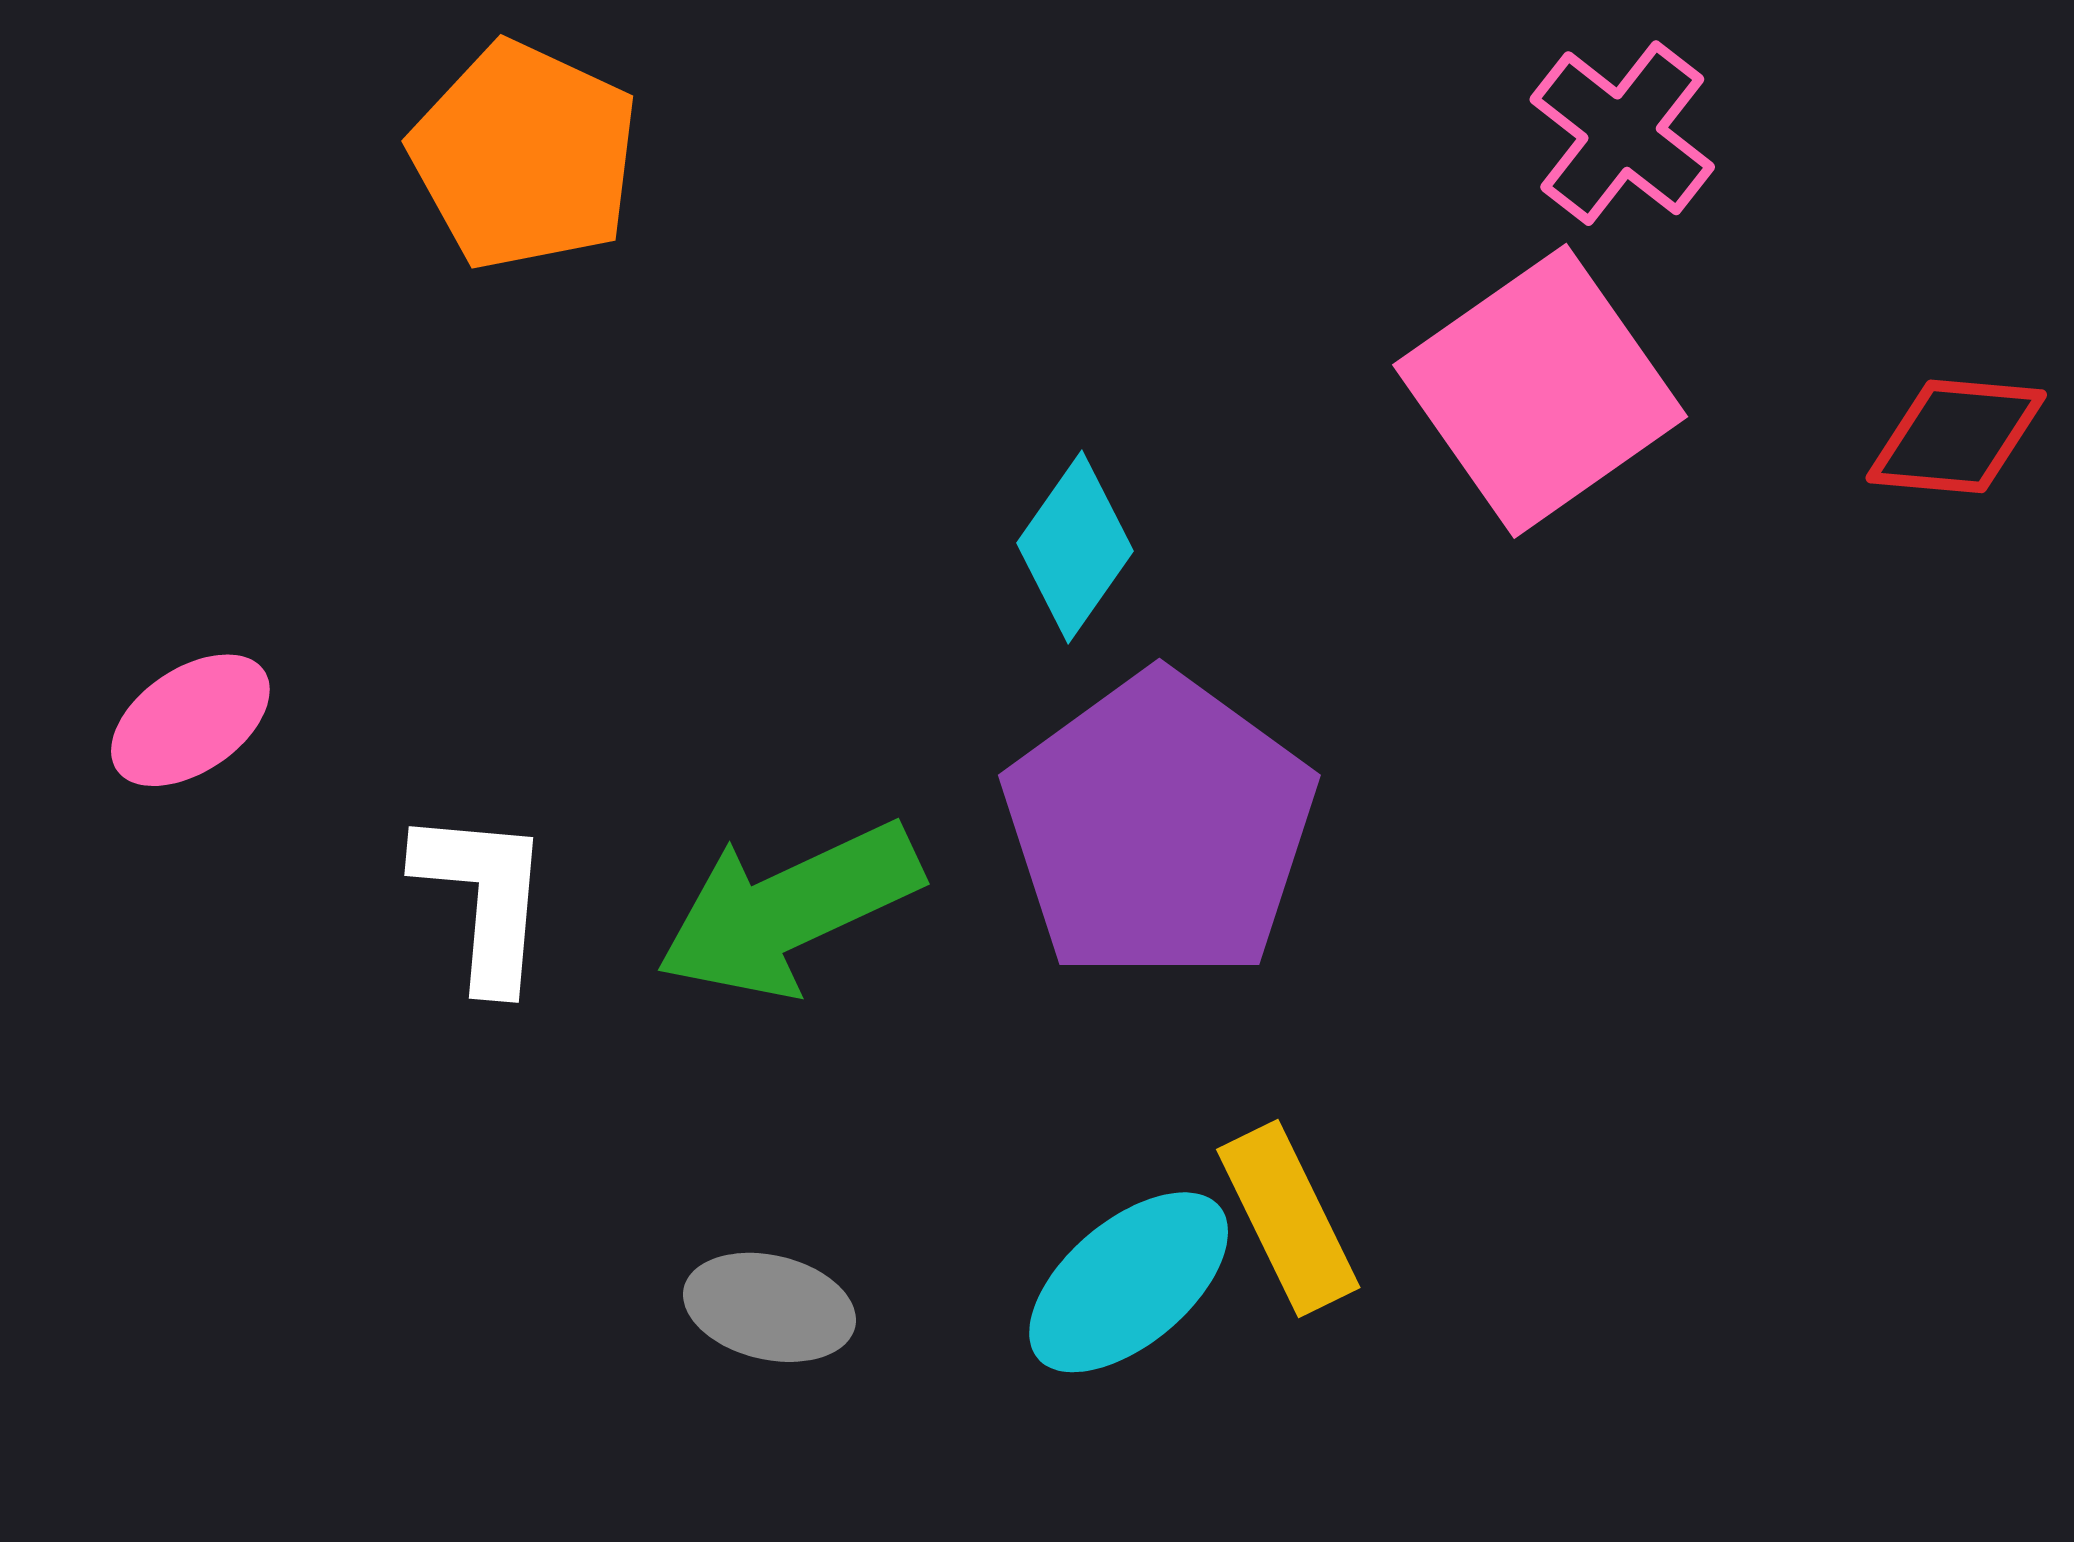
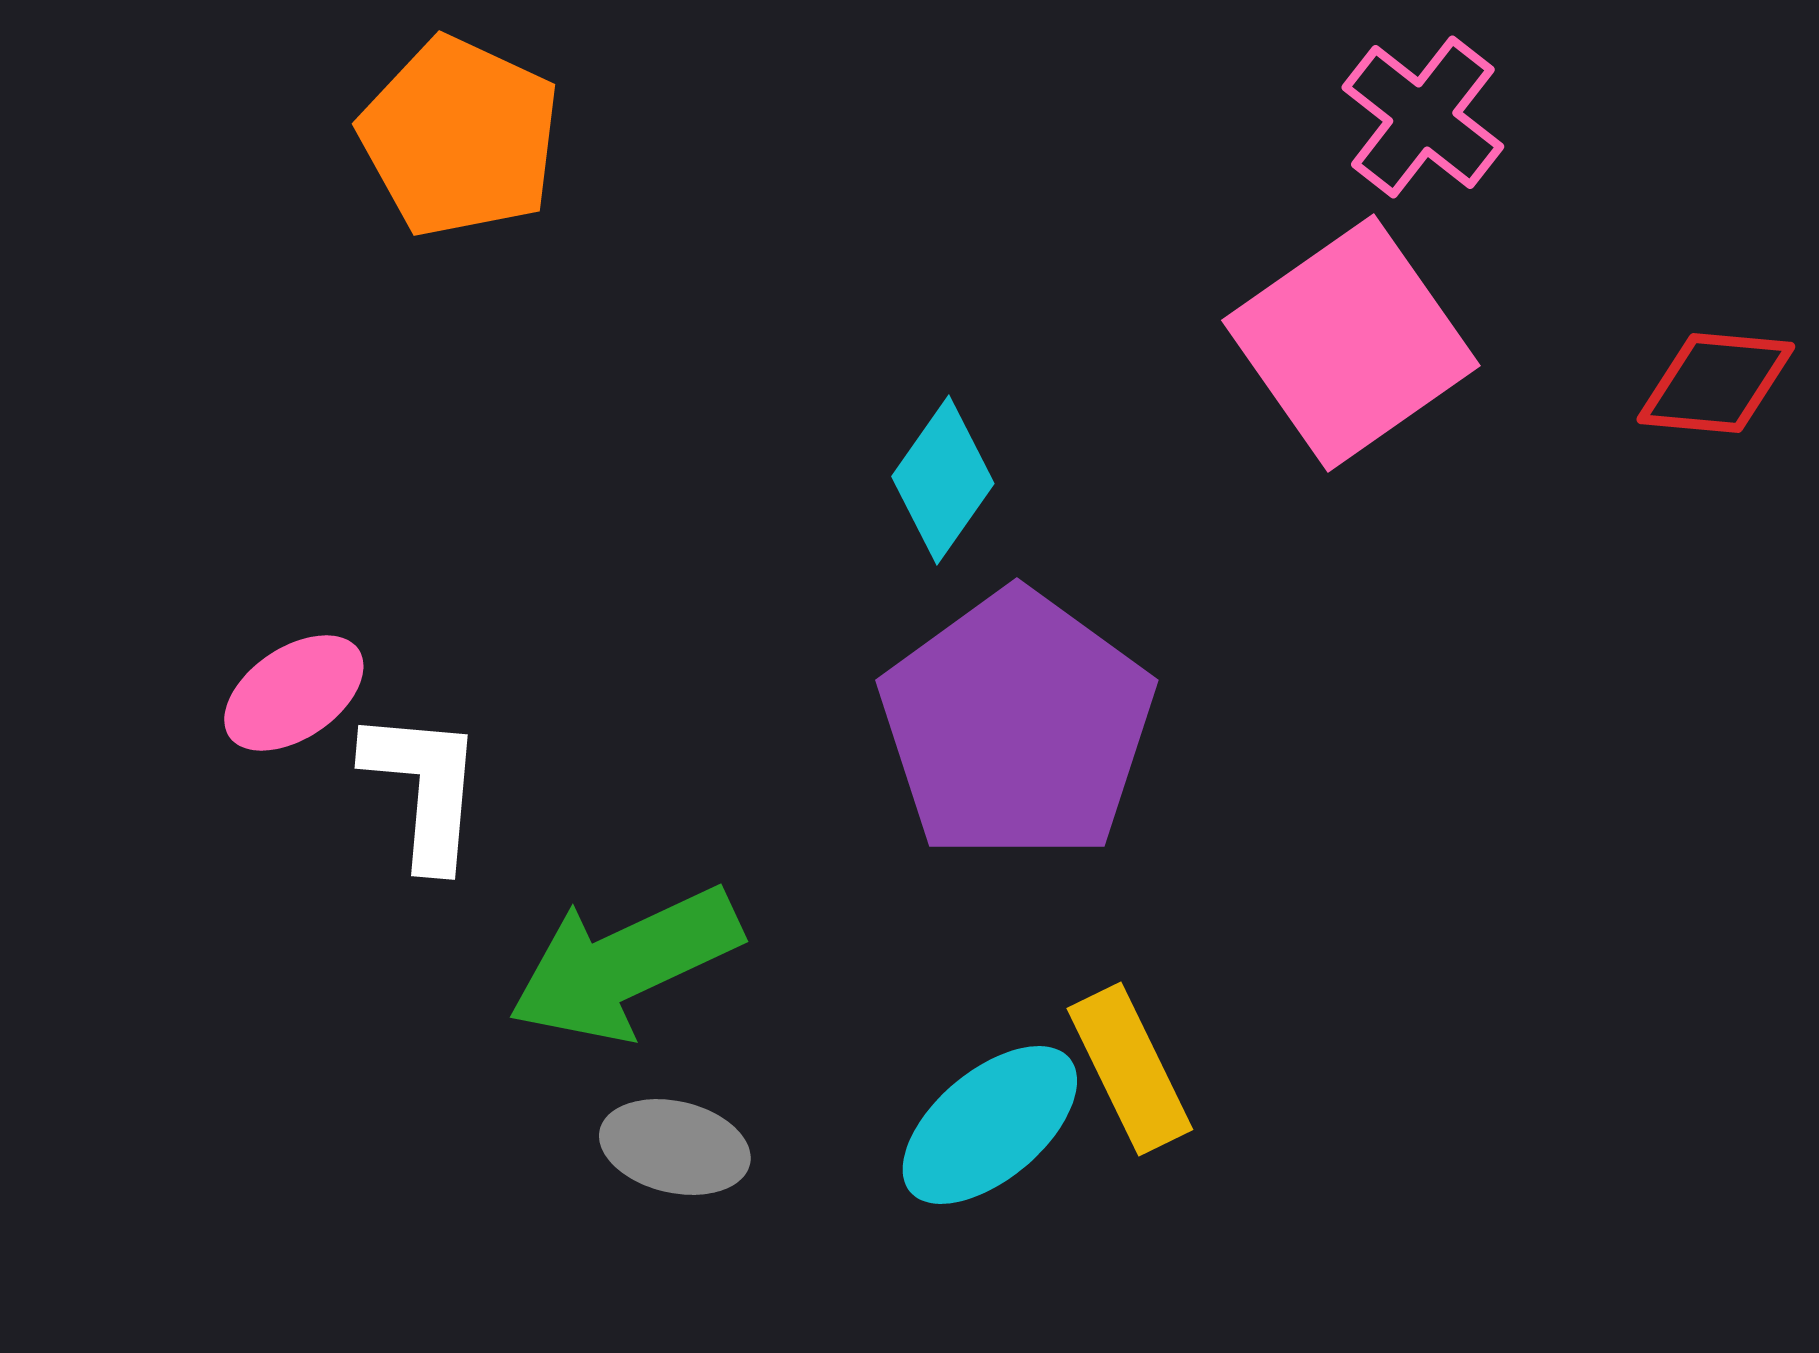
pink ellipse: (190, 720) -> (294, 693), moved
green arrow: (789, 910) -> (625, 964), moved

